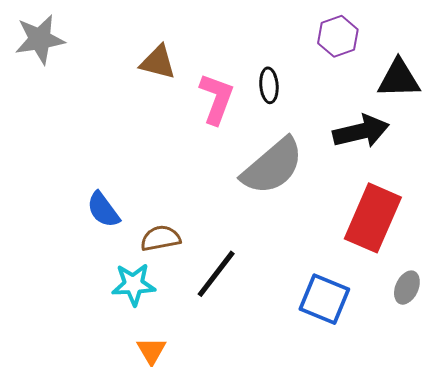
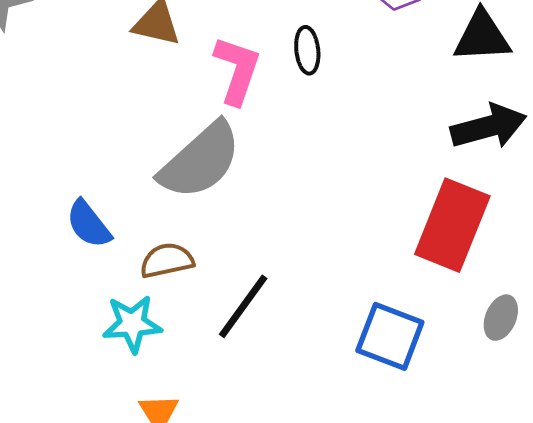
black arrow: (361, 131) -> (488, 127), moved
gray semicircle: (272, 166) -> (200, 161), moved

